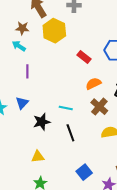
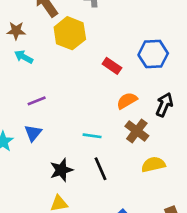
brown star: (22, 28) -> (16, 31), moved
purple line: (27, 71) -> (37, 101), moved, turned 72
black star: (42, 122) -> (61, 170), moved

